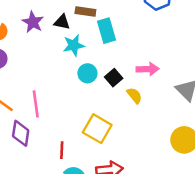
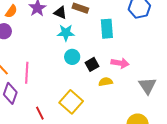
cyan rectangle: (107, 31) -> (107, 29), moved
yellow semicircle: (134, 95) -> (106, 82), turned -72
red line: (62, 150) -> (40, 113), turned -40

